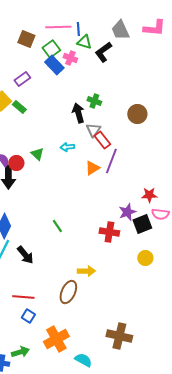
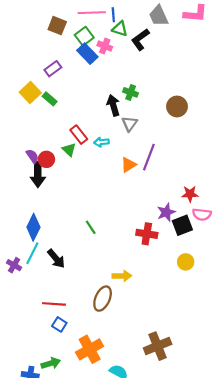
red rectangle: (102, 140) -> (79, 135), moved
brown cross: (119, 336) -> (158, 346), turned -35

